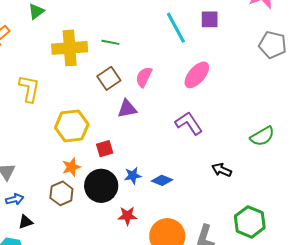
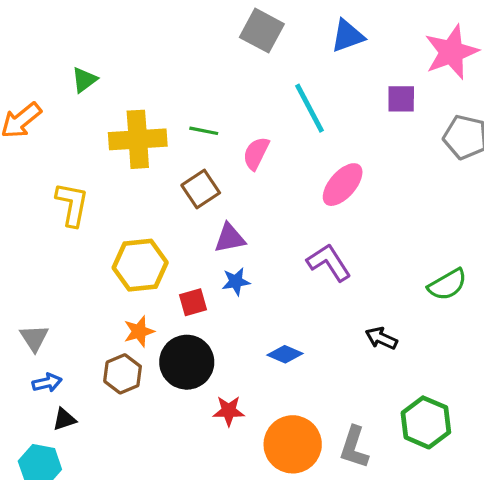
purple square: (210, 19) -> (401, 99), moved
pink semicircle: (144, 77) -> (256, 153), moved
blue star: (133, 176) -> (236, 282), moved

